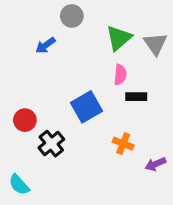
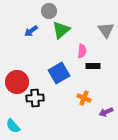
green triangle: (119, 38) -> (61, 30), moved
red circle: (25, 120) -> (17, 82), size x1.5
black cross: (51, 144) -> (35, 98), turned 36

